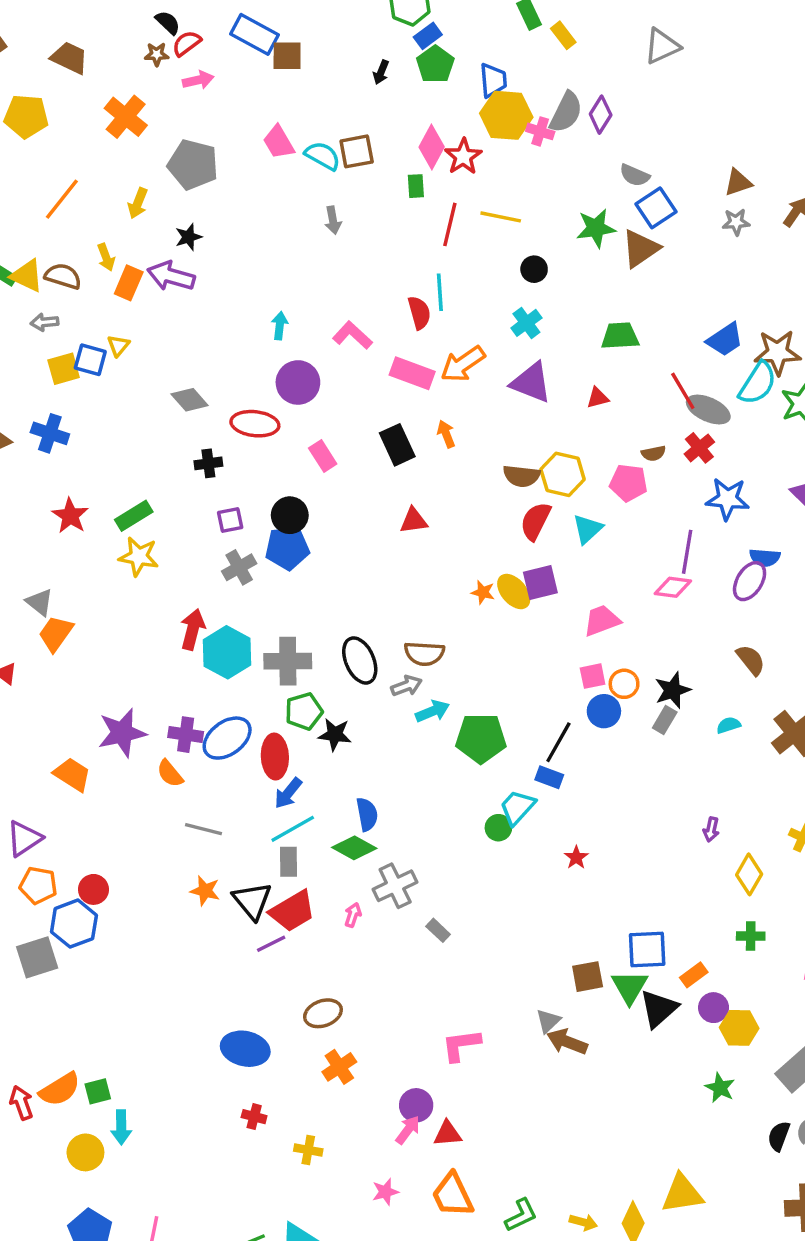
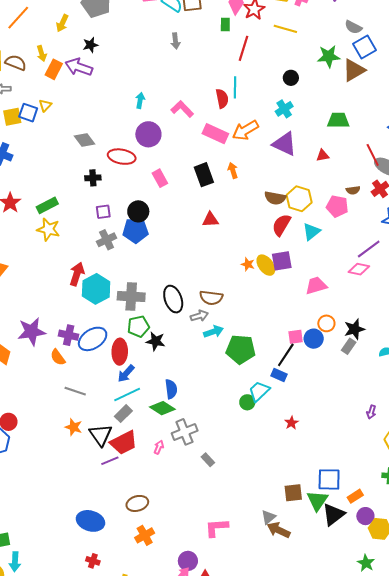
yellow line: (501, 217) -> (285, 29), moved
purple line: (687, 552) -> (369, 249), turned 40
pink square: (593, 676) -> (296, 337), moved
gray rectangle: (288, 862) -> (123, 414), turned 42

